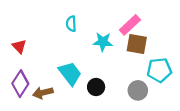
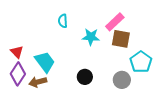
red triangle: (19, 46) -> (17, 52), moved
cyan pentagon: (159, 70) -> (141, 62), turned -30
cyan trapezoid: (70, 73) -> (45, 62), moved

